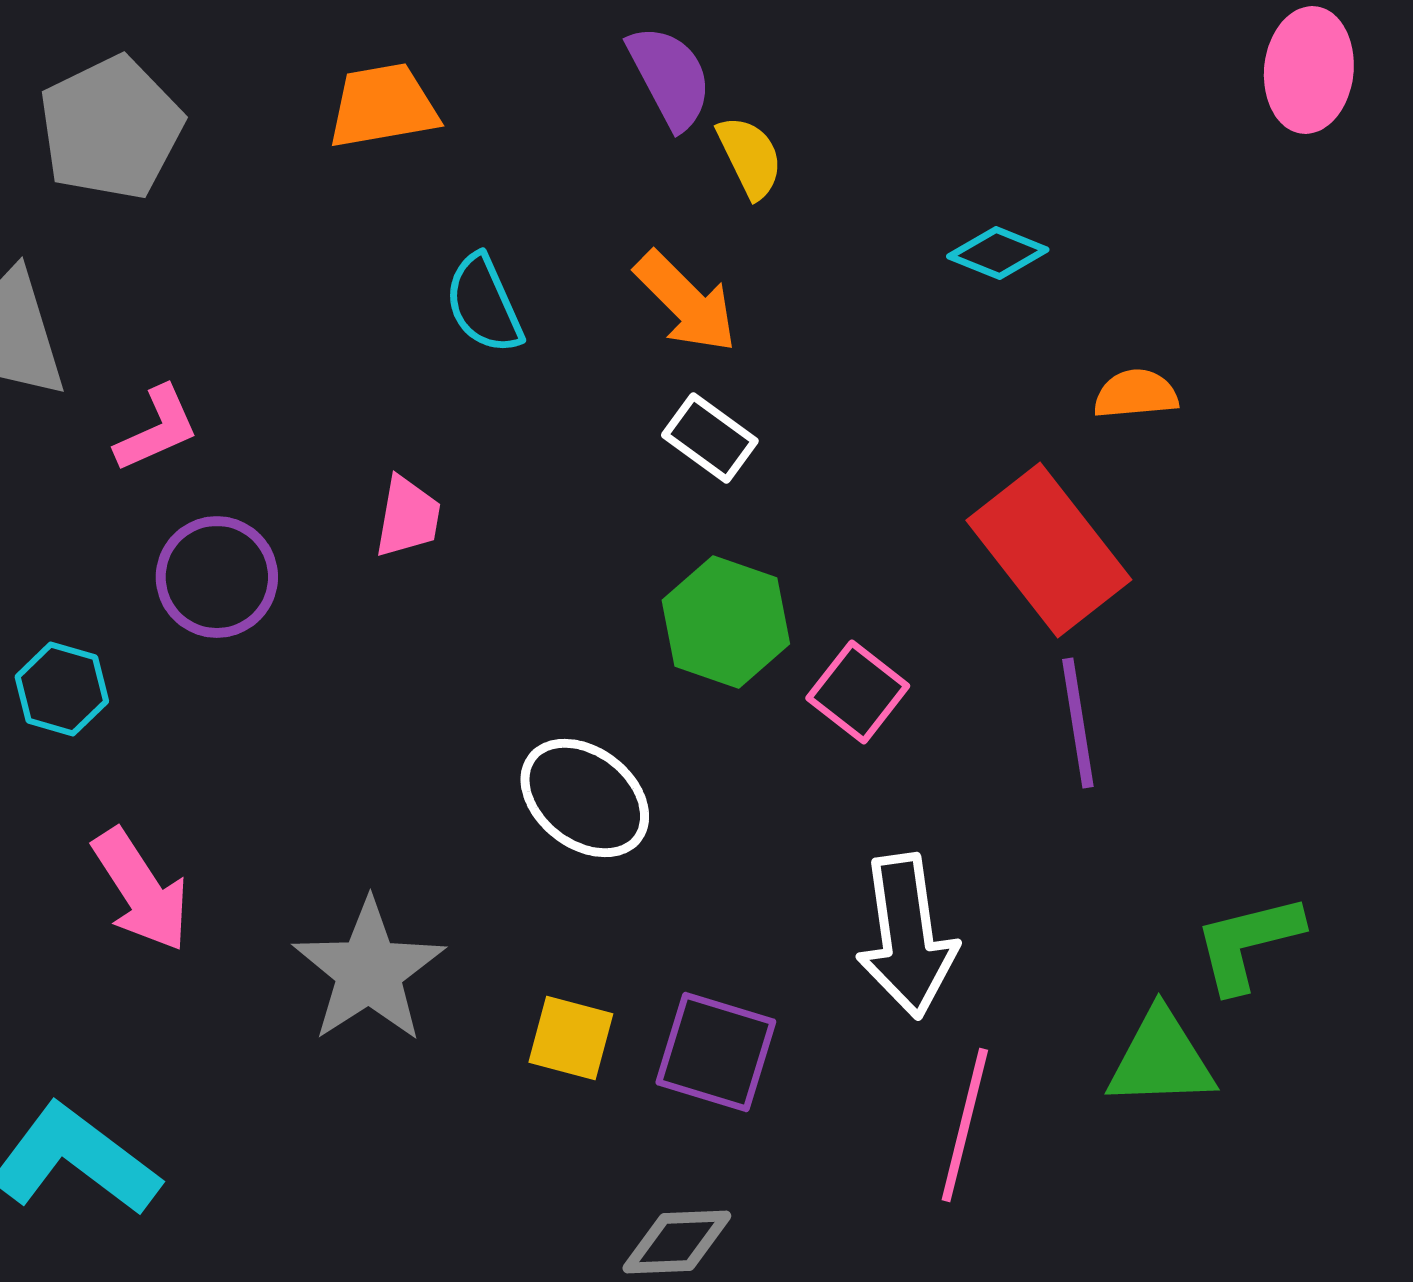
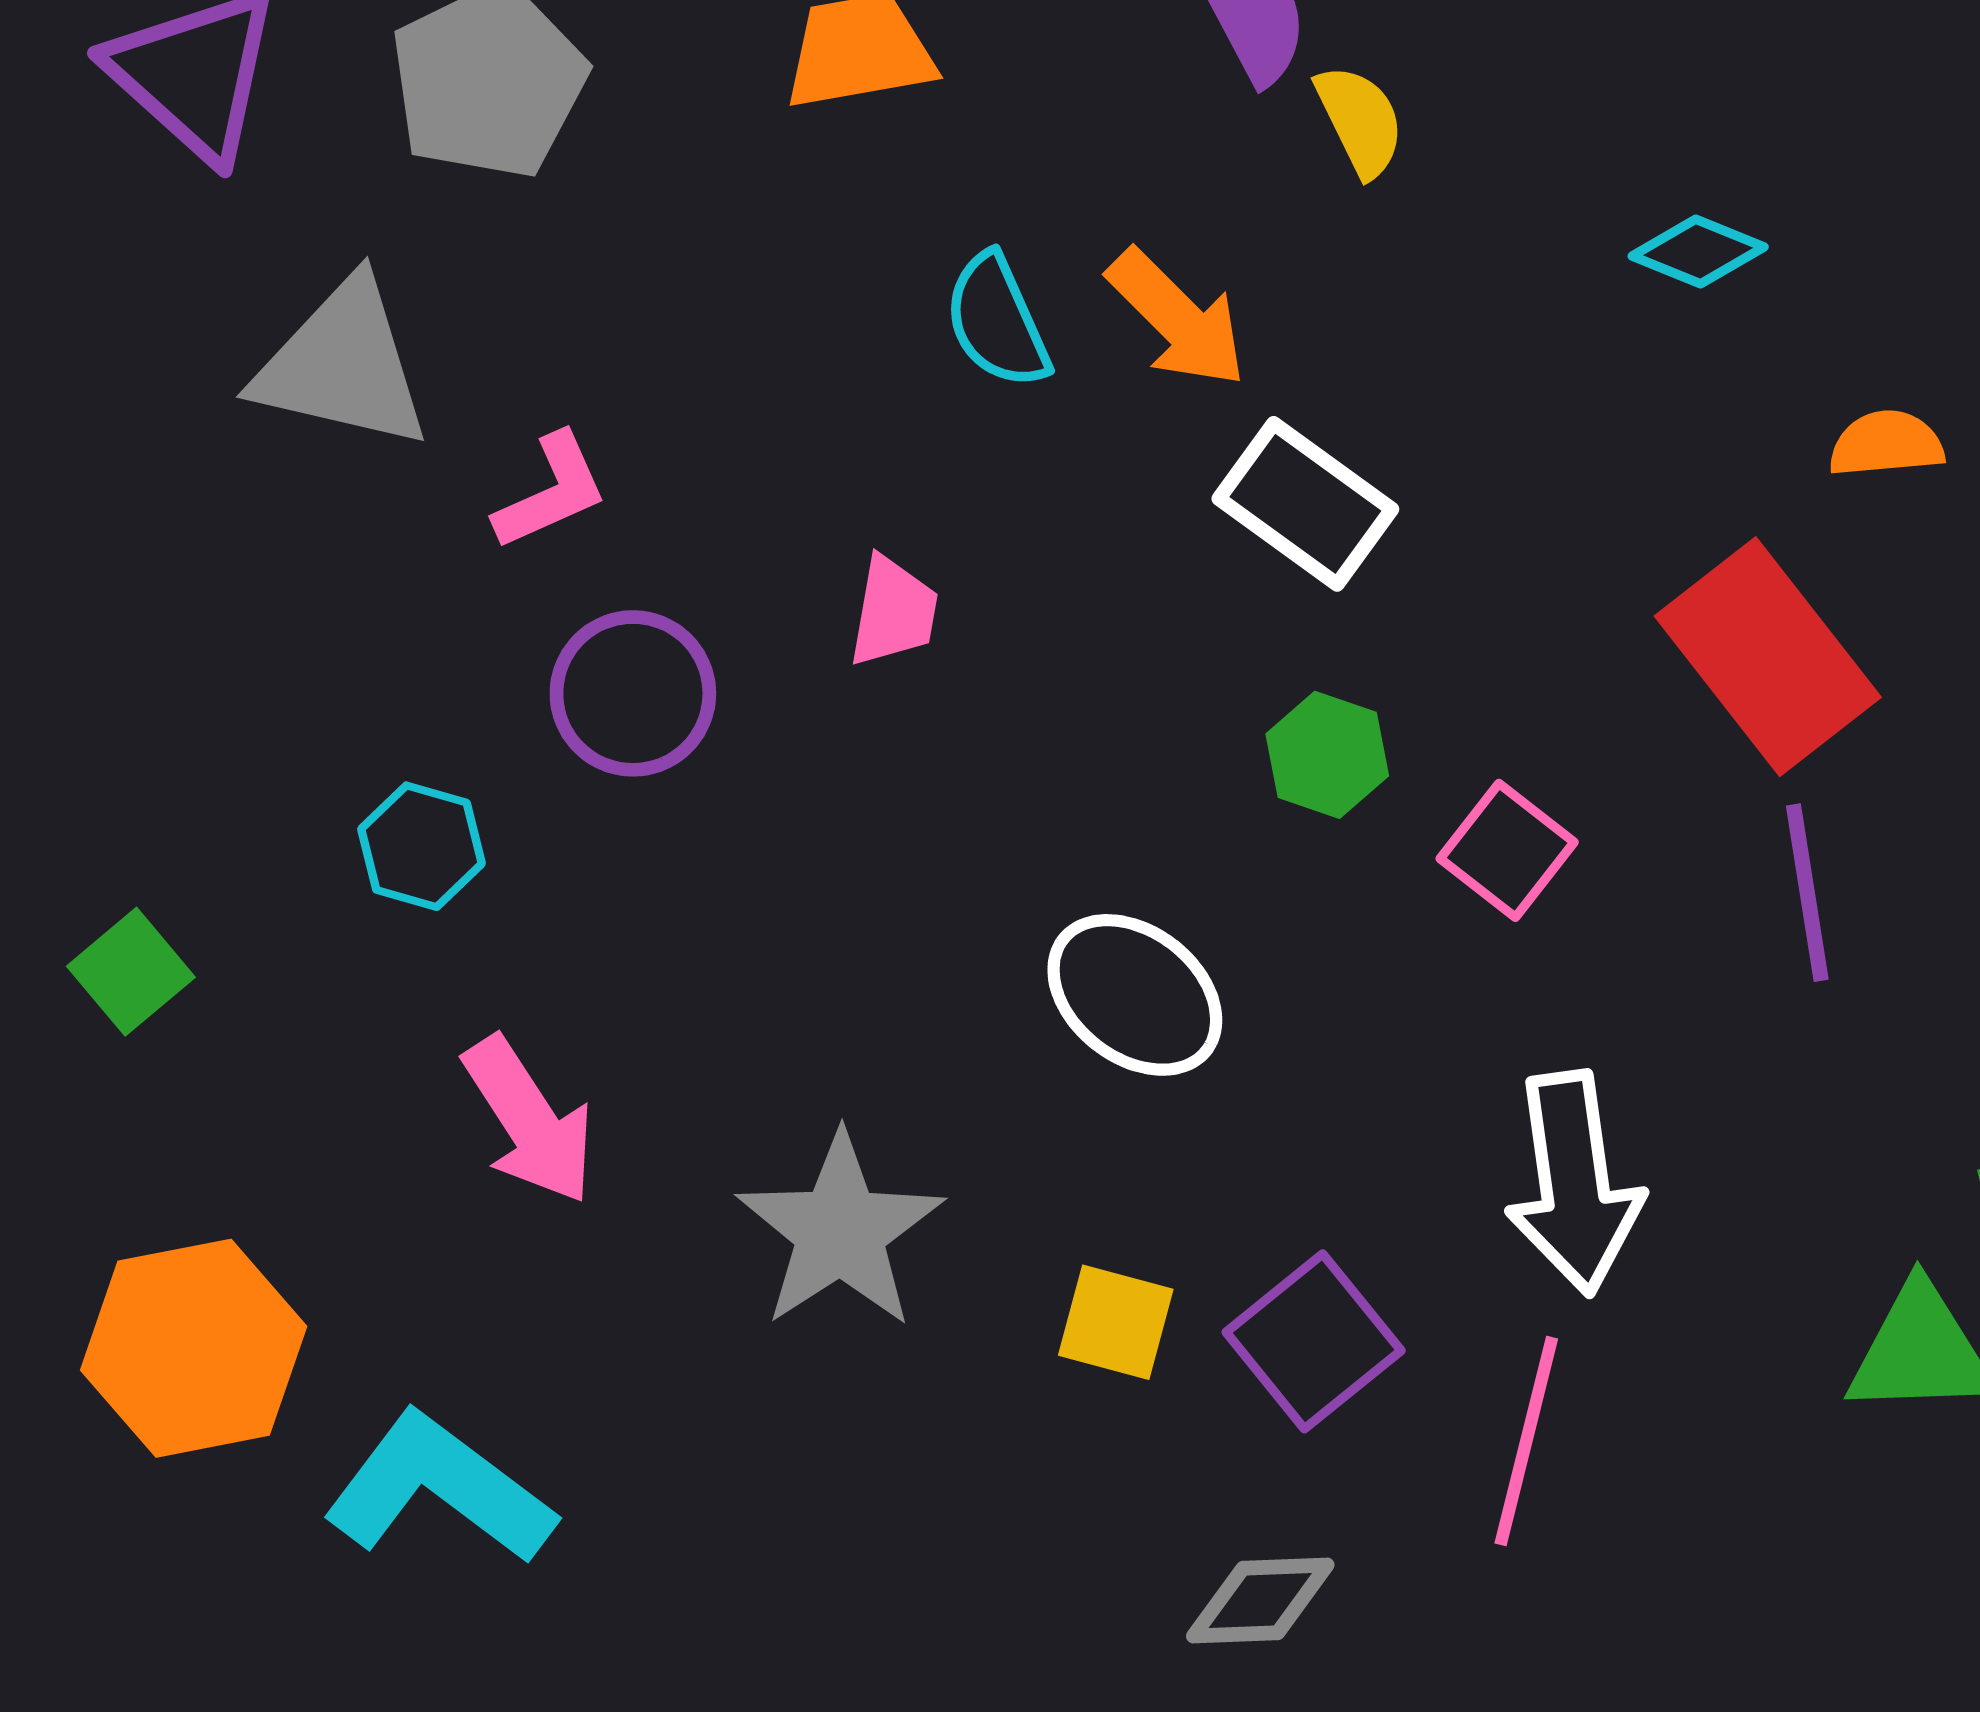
orange arrow: (686, 302) -> (1177, 318), moved
white rectangle: (710, 438) -> (1305, 504), size x1.4
green hexagon: (726, 622) -> (1327, 755), size x0.7
purple square: (716, 1052) -> (1314, 1341), turned 34
pink line: (965, 1125) -> (1526, 1441), moved

